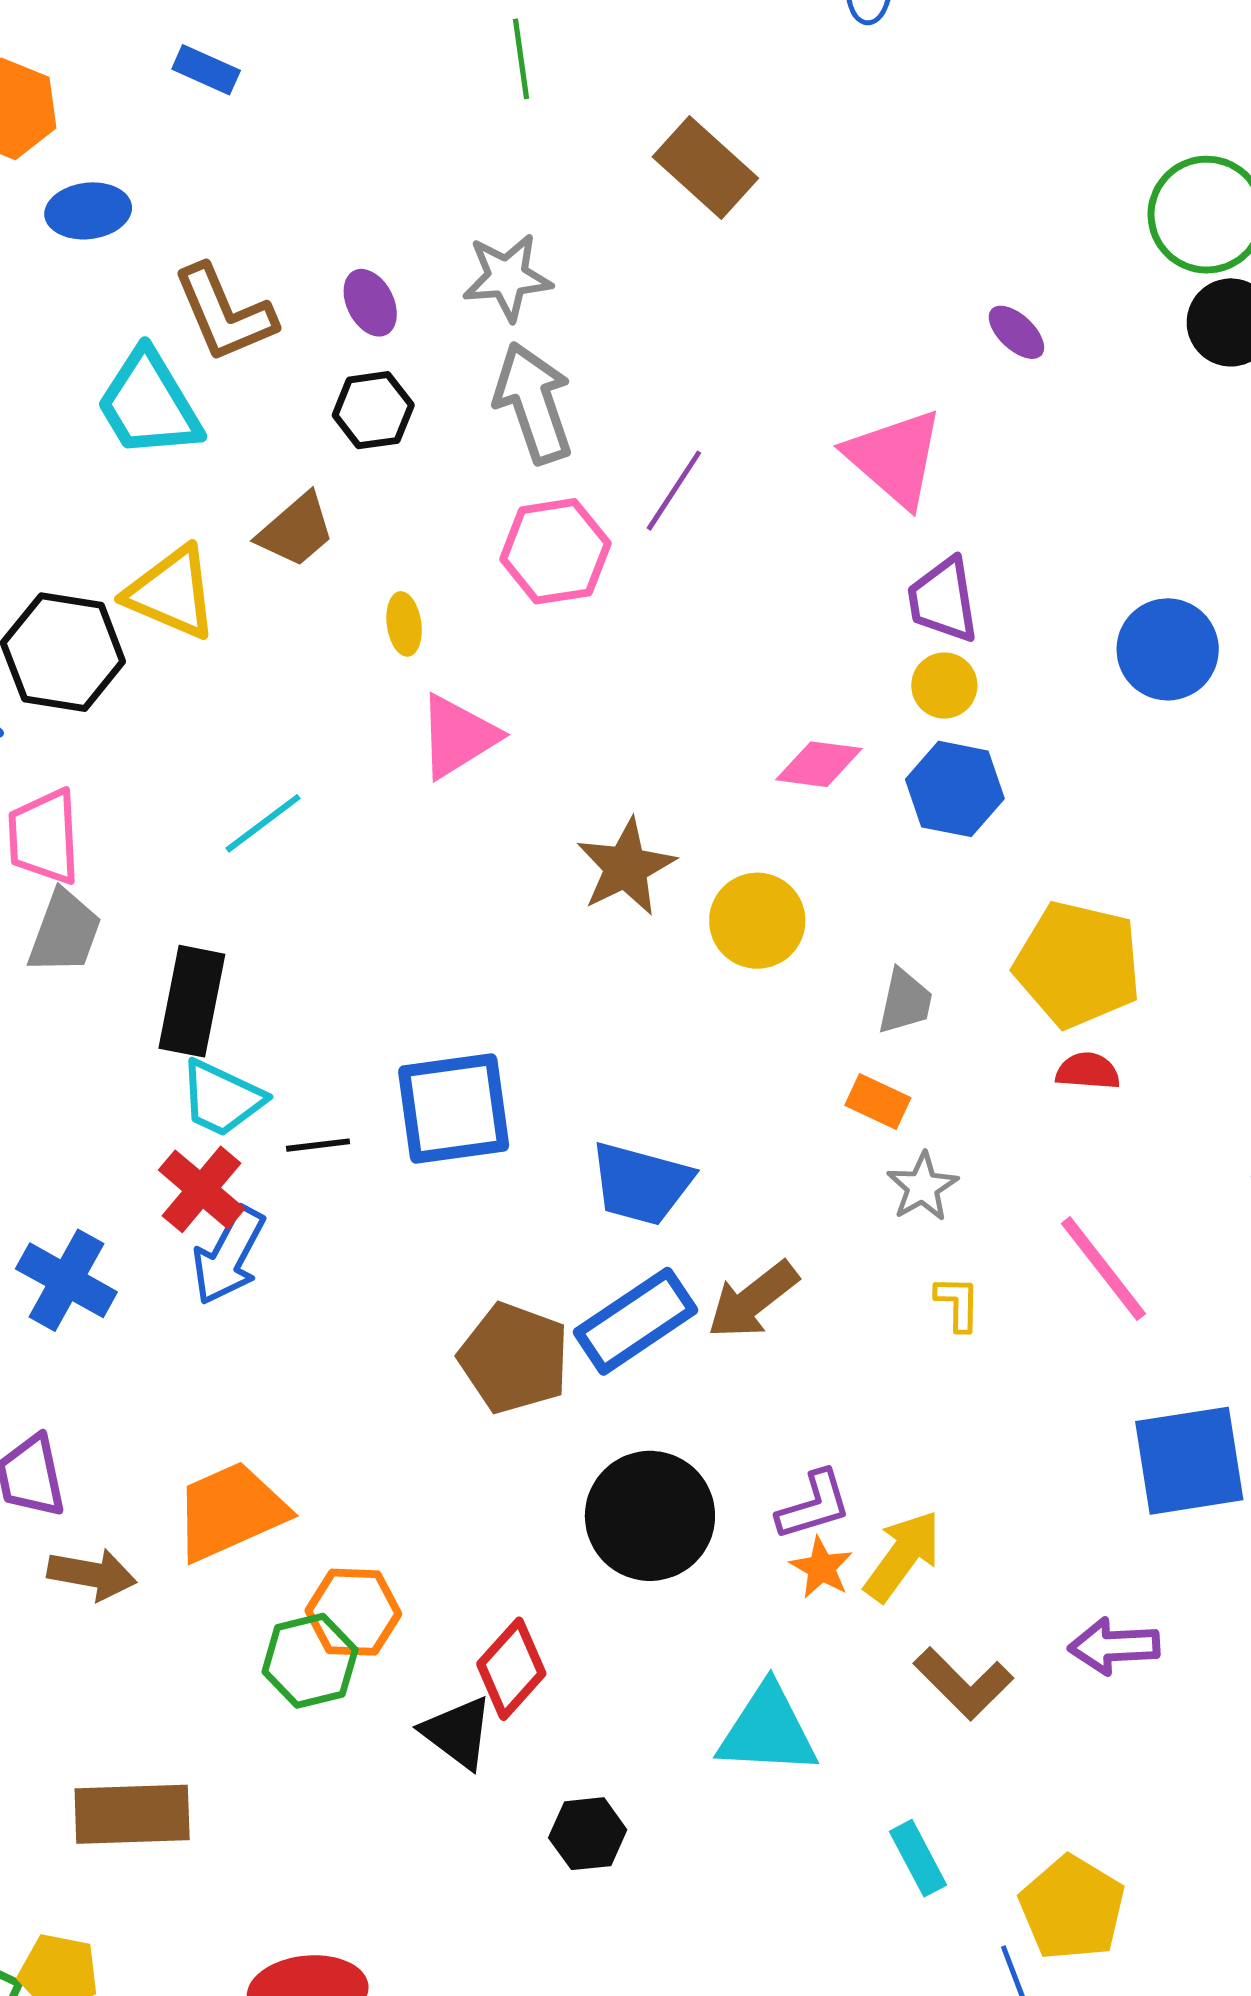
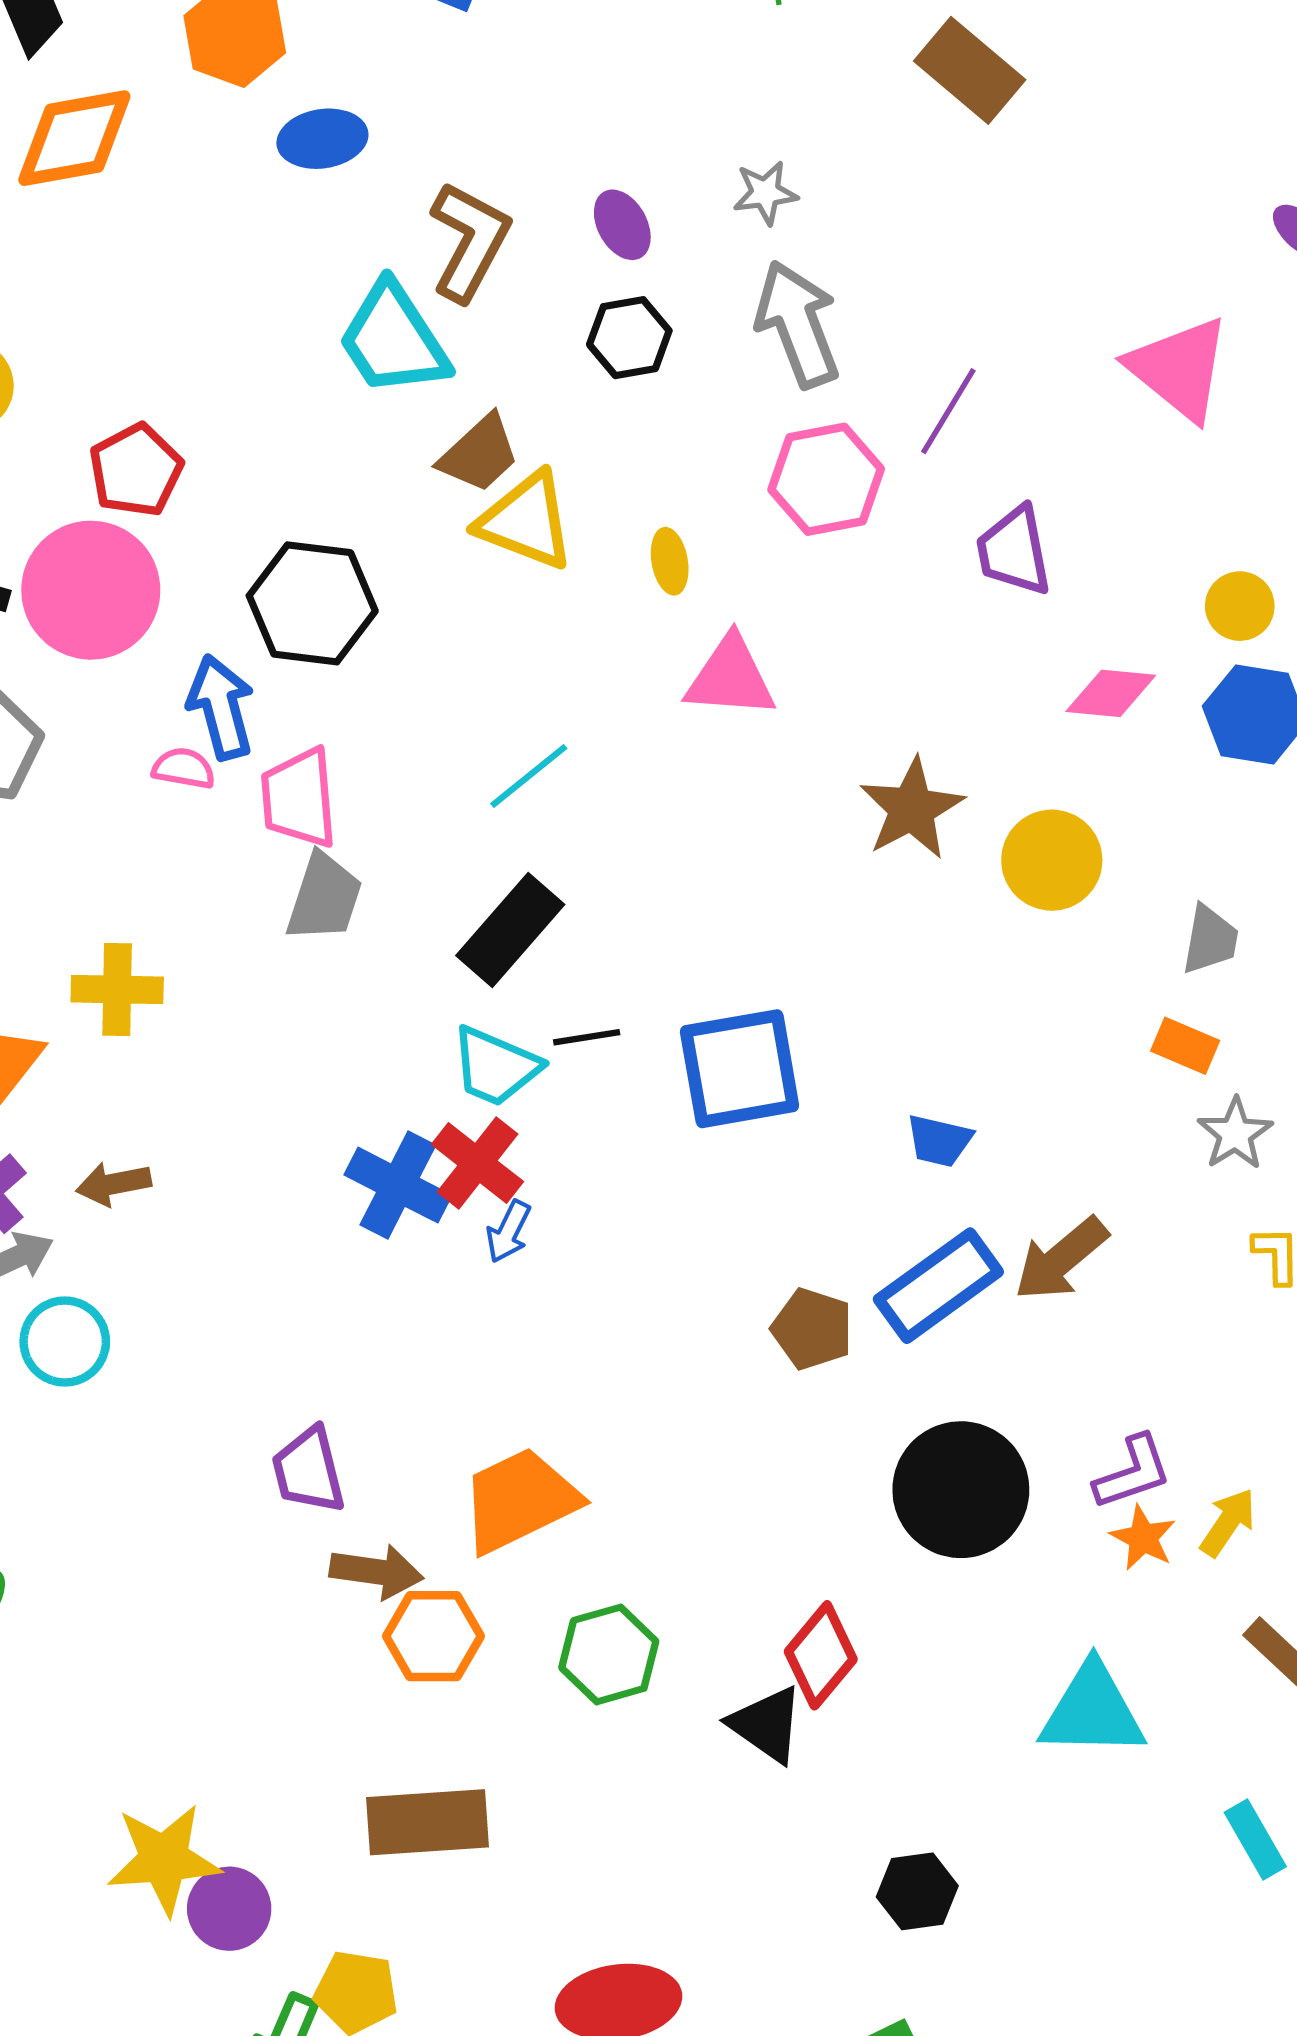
gray star: (507, 277) -> (765, 193), size x0.7
brown L-shape: (224, 313) -> (469, 241), turned -127
brown trapezoid: (296, 530) -> (479, 454), moved
yellow triangle: (172, 593) -> (526, 521), moved
purple trapezoid: (943, 600) -> (1014, 551), moved
pink triangle: (458, 736) -> (730, 677), turned 38
black rectangle: (192, 1001) -> (510, 930), moved, turned 32
black line: (318, 1145) -> (587, 1037), moved
blue trapezoid: (641, 1184) -> (939, 1141), size x0.6
blue arrow: (229, 1256) -> (508, 1232), size x0.6
blue cross: (66, 1280) -> (398, 1185), moved
brown pentagon: (514, 1358) -> (812, 1329), size x0.7
yellow arrow: (903, 1556) -> (1228, 1522), size x0.7
orange hexagon: (353, 1612) -> (433, 1636), moved
black hexagon: (588, 1834) -> (917, 1891), moved

